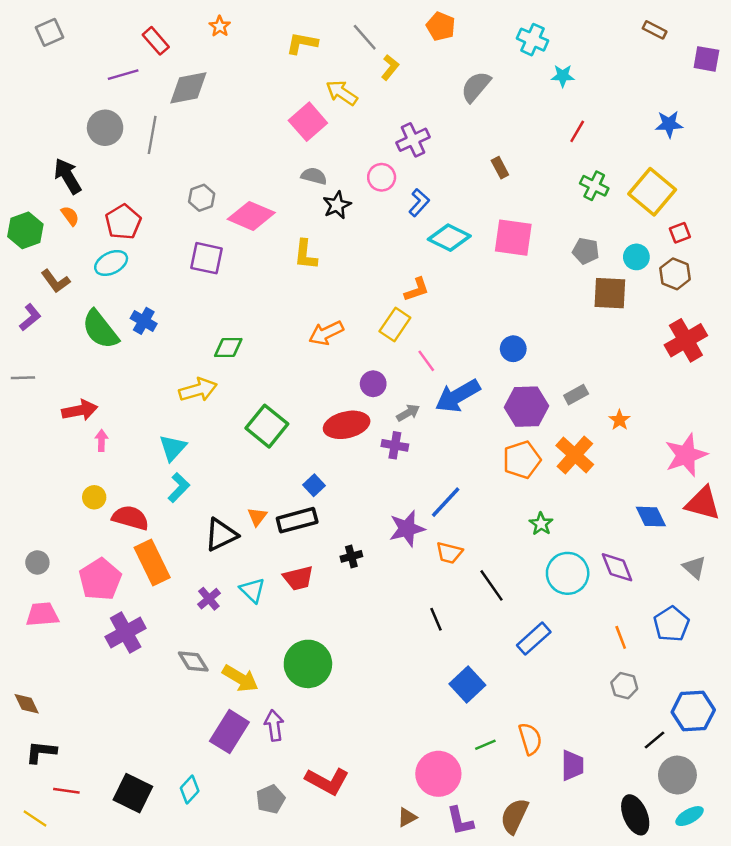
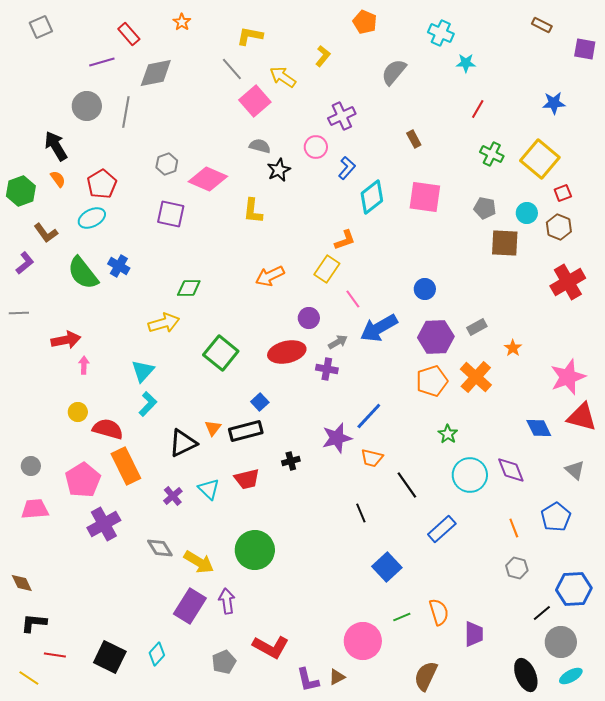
gray line: (365, 37) -> (232, 69), moved
cyan diamond: (449, 238) -> (372, 197), turned -64
purple L-shape: (460, 821) -> (308, 680), moved

